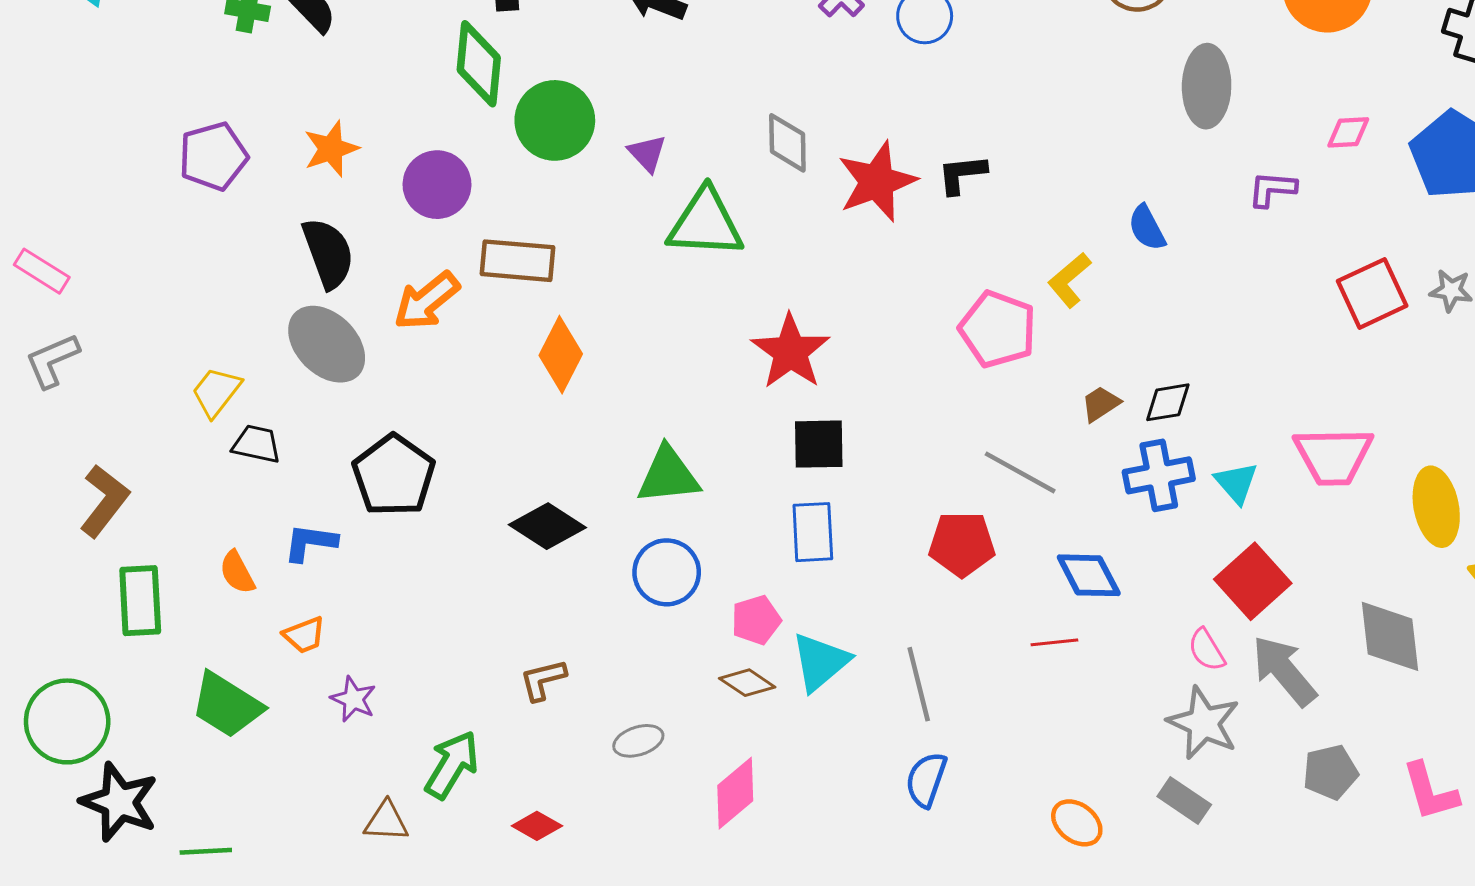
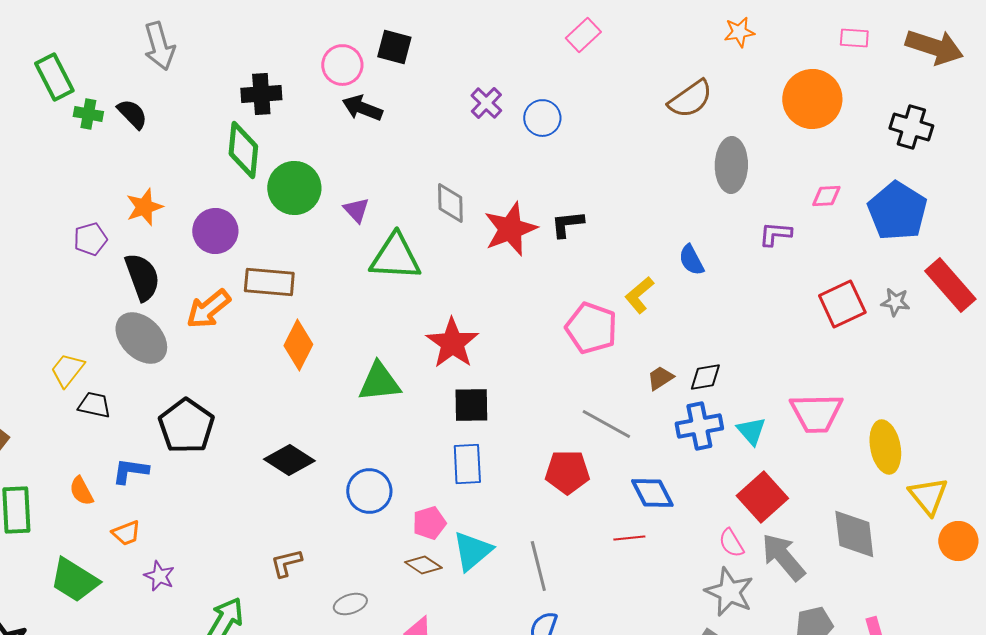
purple pentagon: (213, 156) -> (90, 239), moved, size x0.7
green triangle: (668, 475) -> (379, 382), moved

